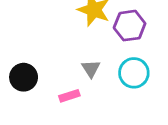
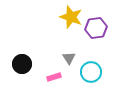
cyan circle: (134, 73) -> (91, 72), moved

